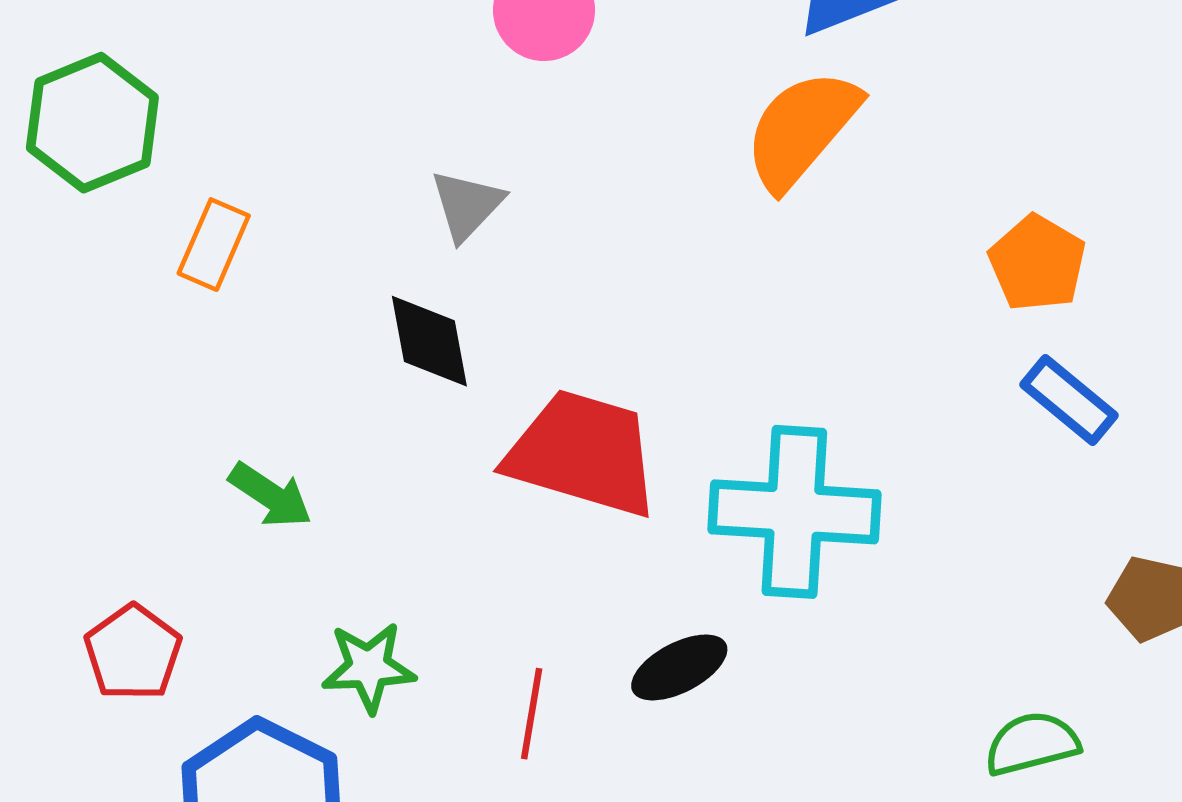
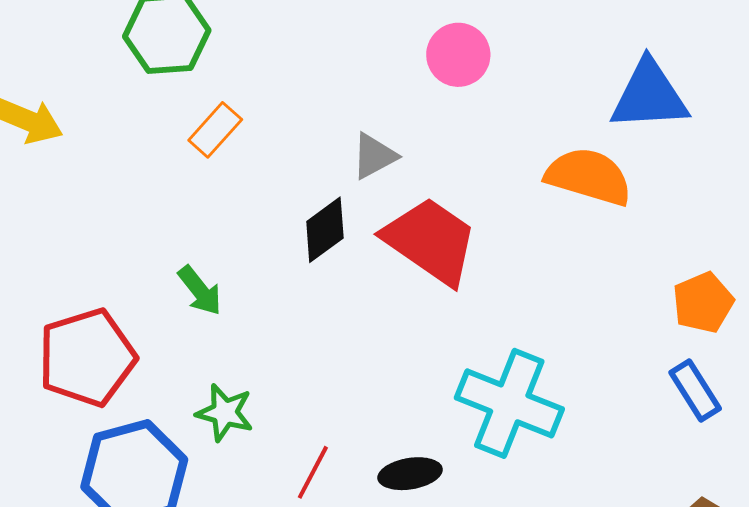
orange semicircle: (802, 129) -> (589, 177), turned 48
black diamond: (429, 341) -> (325, 230), turned 46
red trapezoid: (583, 453) -> (431, 241), moved
red pentagon: (133, 653) -> (87, 358), size x1.6

